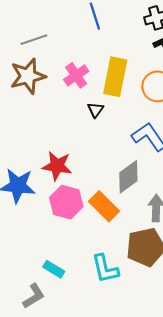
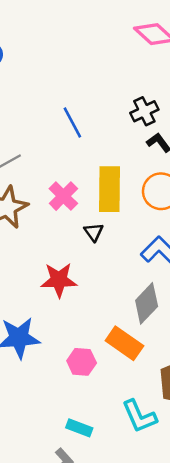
red star: (57, 166) -> (59, 280), moved
pink hexagon: (66, 202) -> (82, 362), moved, size x0.7

